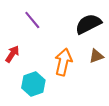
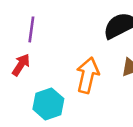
purple line: (32, 20) -> (31, 29), moved, turned 48

